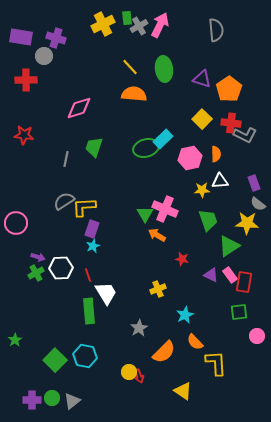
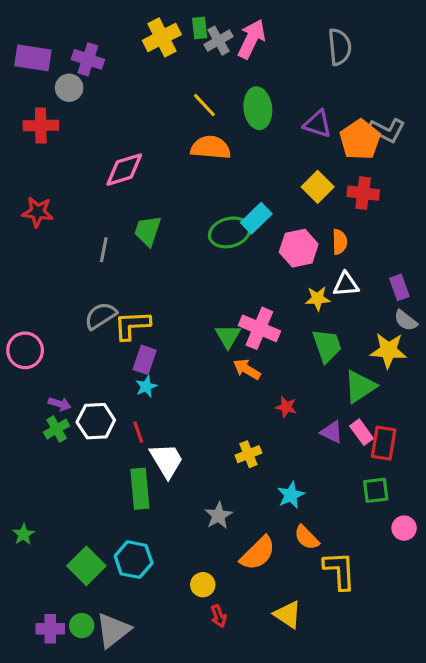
gray L-shape: (245, 135) -> (387, 130), moved
red arrow: (139, 376) -> (219, 616), moved
gray triangle: (72, 401) -> (113, 630), size x1.4

